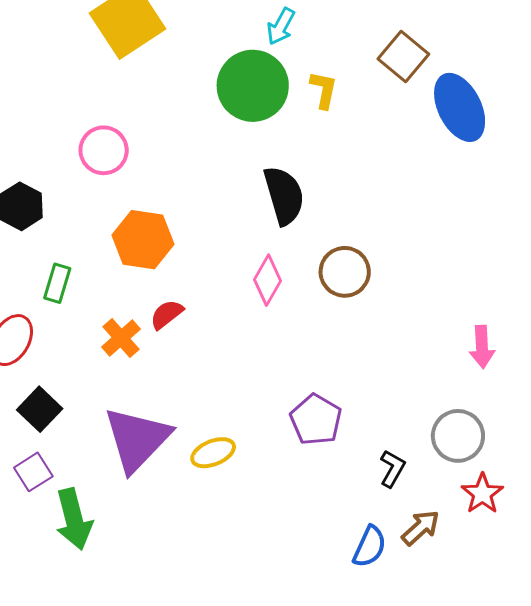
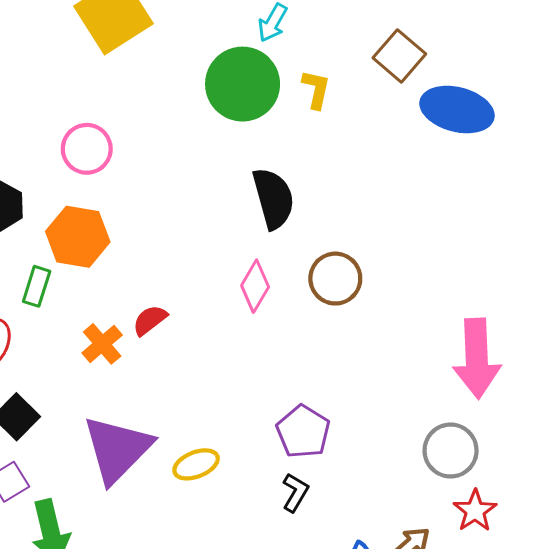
blue ellipse: (460, 107) -> (457, 110), turned -50
orange hexagon: (143, 240) -> (78, 237), moved
pink arrow: (482, 347) -> (477, 358), size x1.8
black L-shape: (392, 469) -> (295, 492), moved

